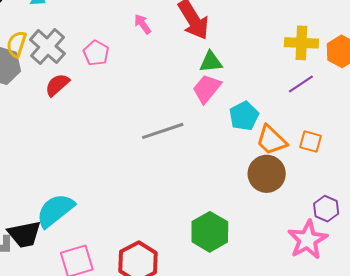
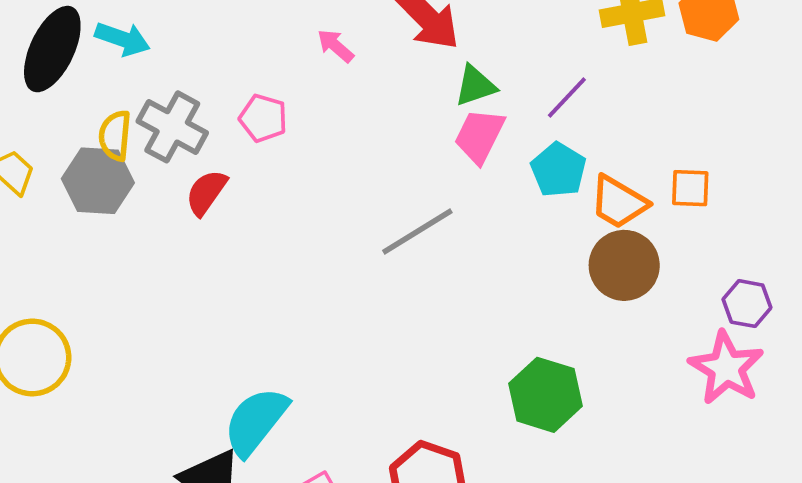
purple line: (301, 84) -> (567, 97), moved

